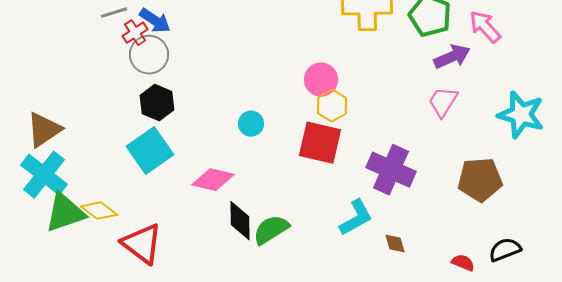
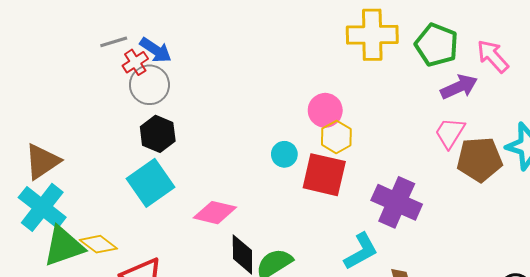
cyan circle: (251, 124) -> (284, 154), moved
brown pentagon: (480, 180) -> (479, 159), moved

